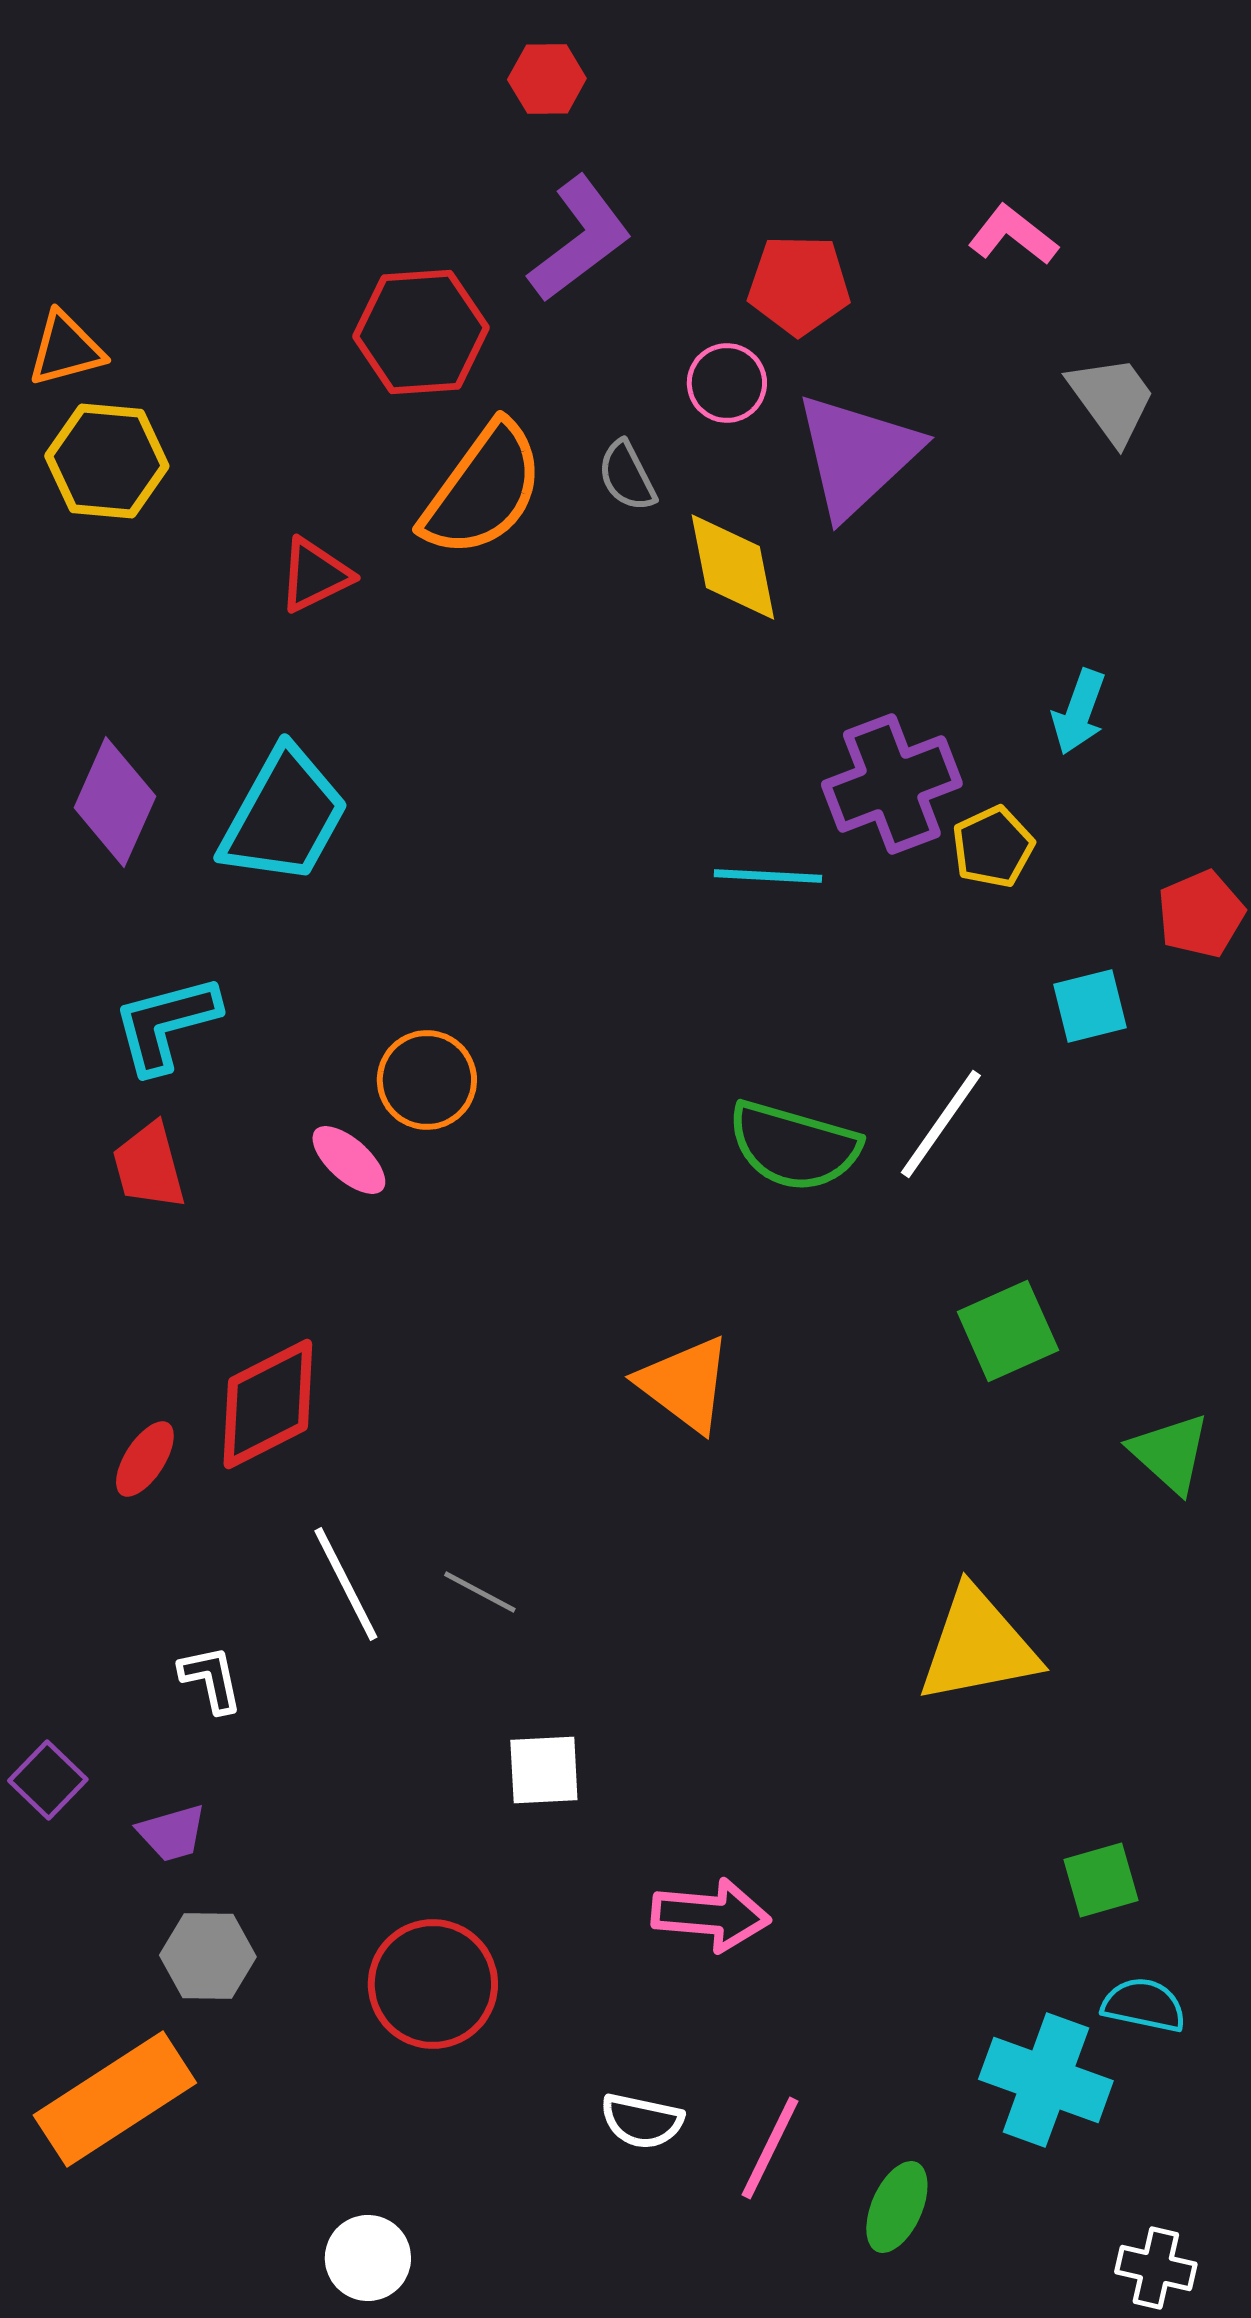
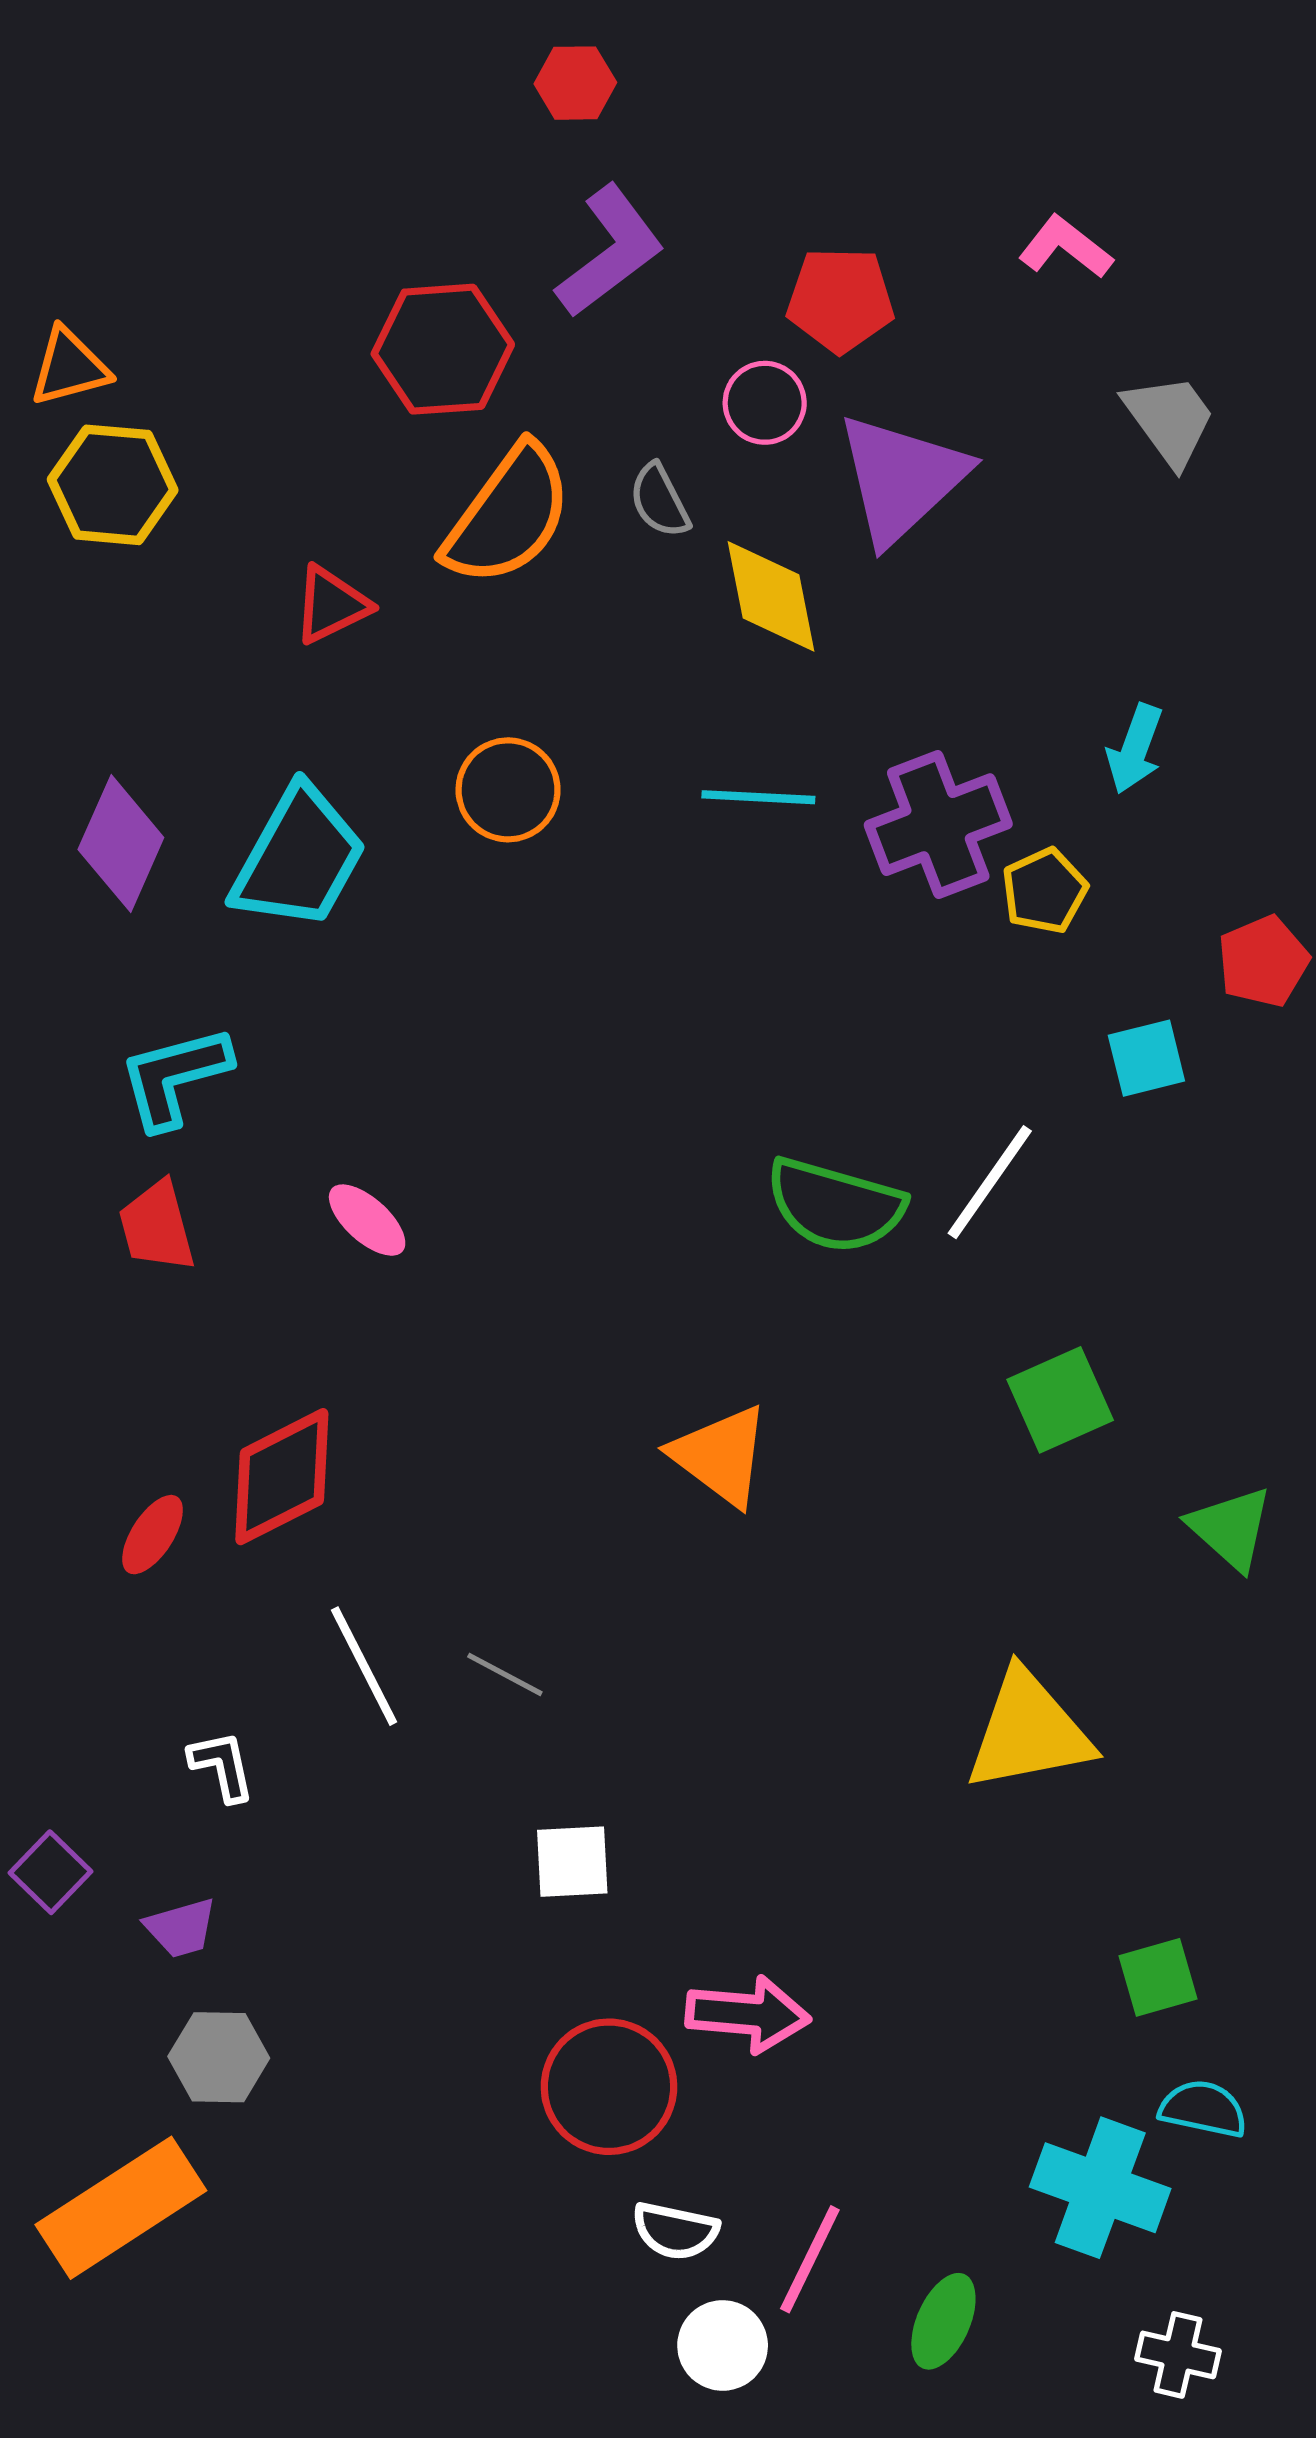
cyan line: (768, 876) -> (758, 797), moved
orange circle: (427, 1080) -> (508, 790), moved
red circle: (433, 1984) -> (609, 2087), moved
white circle: (368, 2258) -> (723, 2345), moved
white cross: (1156, 2268) -> (1178, 2355), moved

